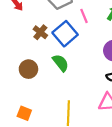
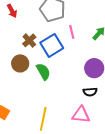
brown circle: (28, 69) -> (20, 63), moved

